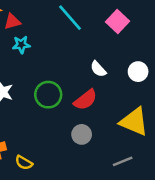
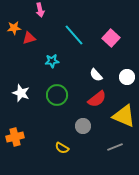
cyan star: (21, 45) -> (52, 61), moved
red semicircle: (85, 100) -> (97, 99), moved
yellow semicircle: (24, 163) -> (62, 148), moved

